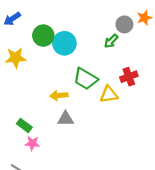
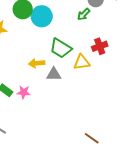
gray triangle: (66, 119) -> (54, 74), moved
pink star: (32, 143) -> (24, 92), moved

